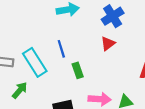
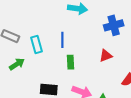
red triangle: (108, 44) -> (106, 56), moved
cyan rectangle: (35, 62) -> (36, 45), size x0.7

